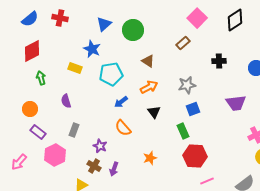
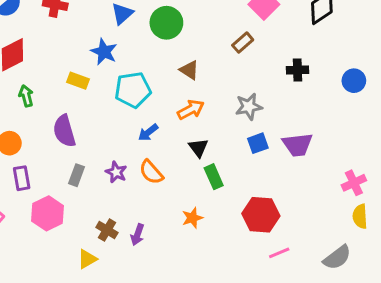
purple semicircle: (66, 101) -> (64, 131), size x1.5
purple trapezoid: (236, 103) -> (297, 145), moved
green rectangle: (183, 131) -> (214, 177), moved
purple rectangle: (38, 132) -> (22, 178), turned 42
purple star: (100, 146) -> (116, 172), moved

